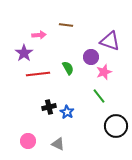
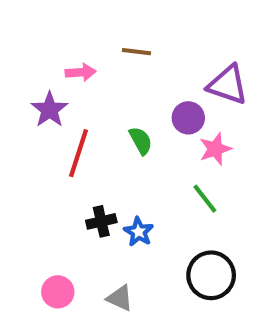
red line: (38, 74) -> (79, 153), turned -65
black circle: (116, 126) -> (211, 275), moved

